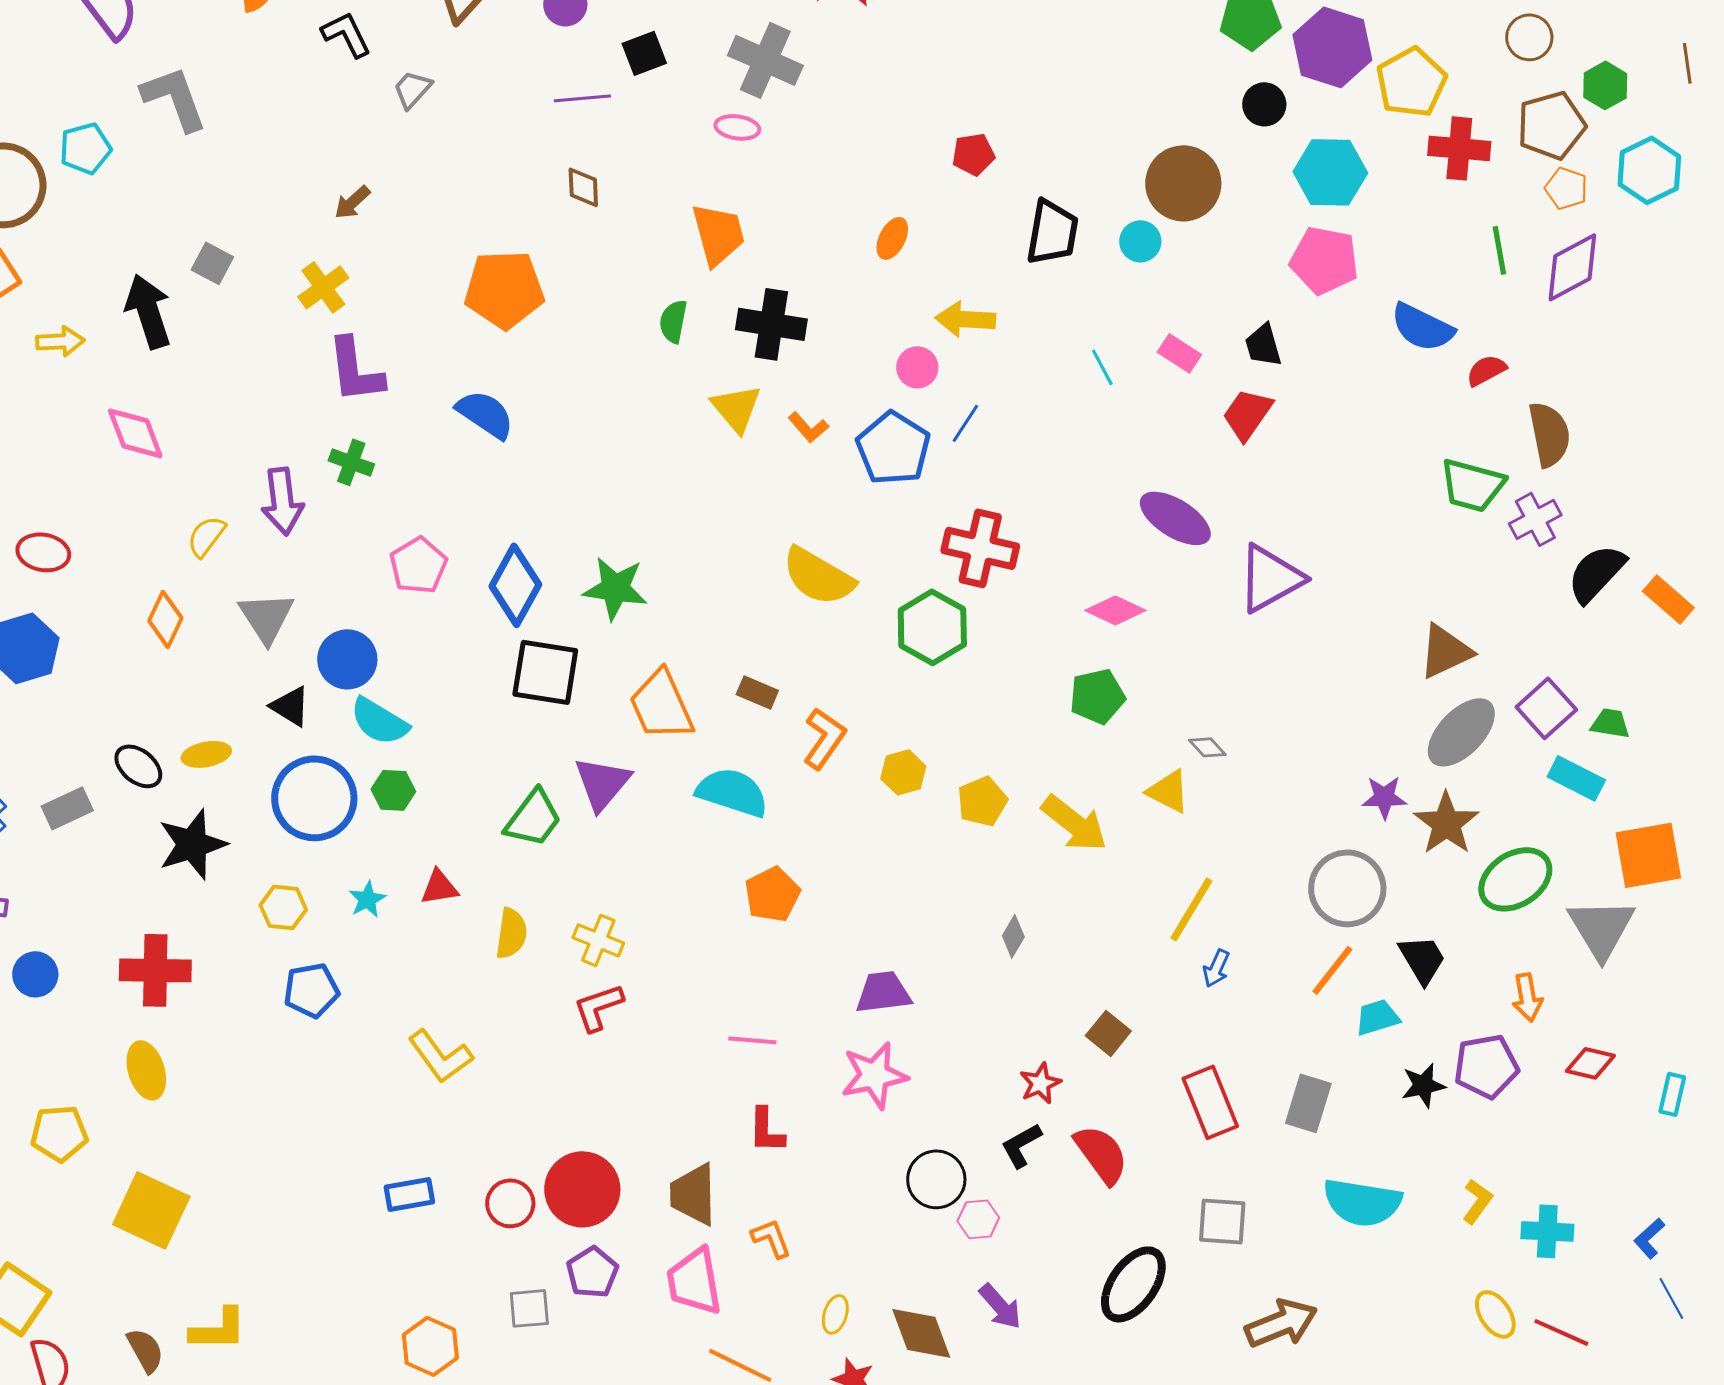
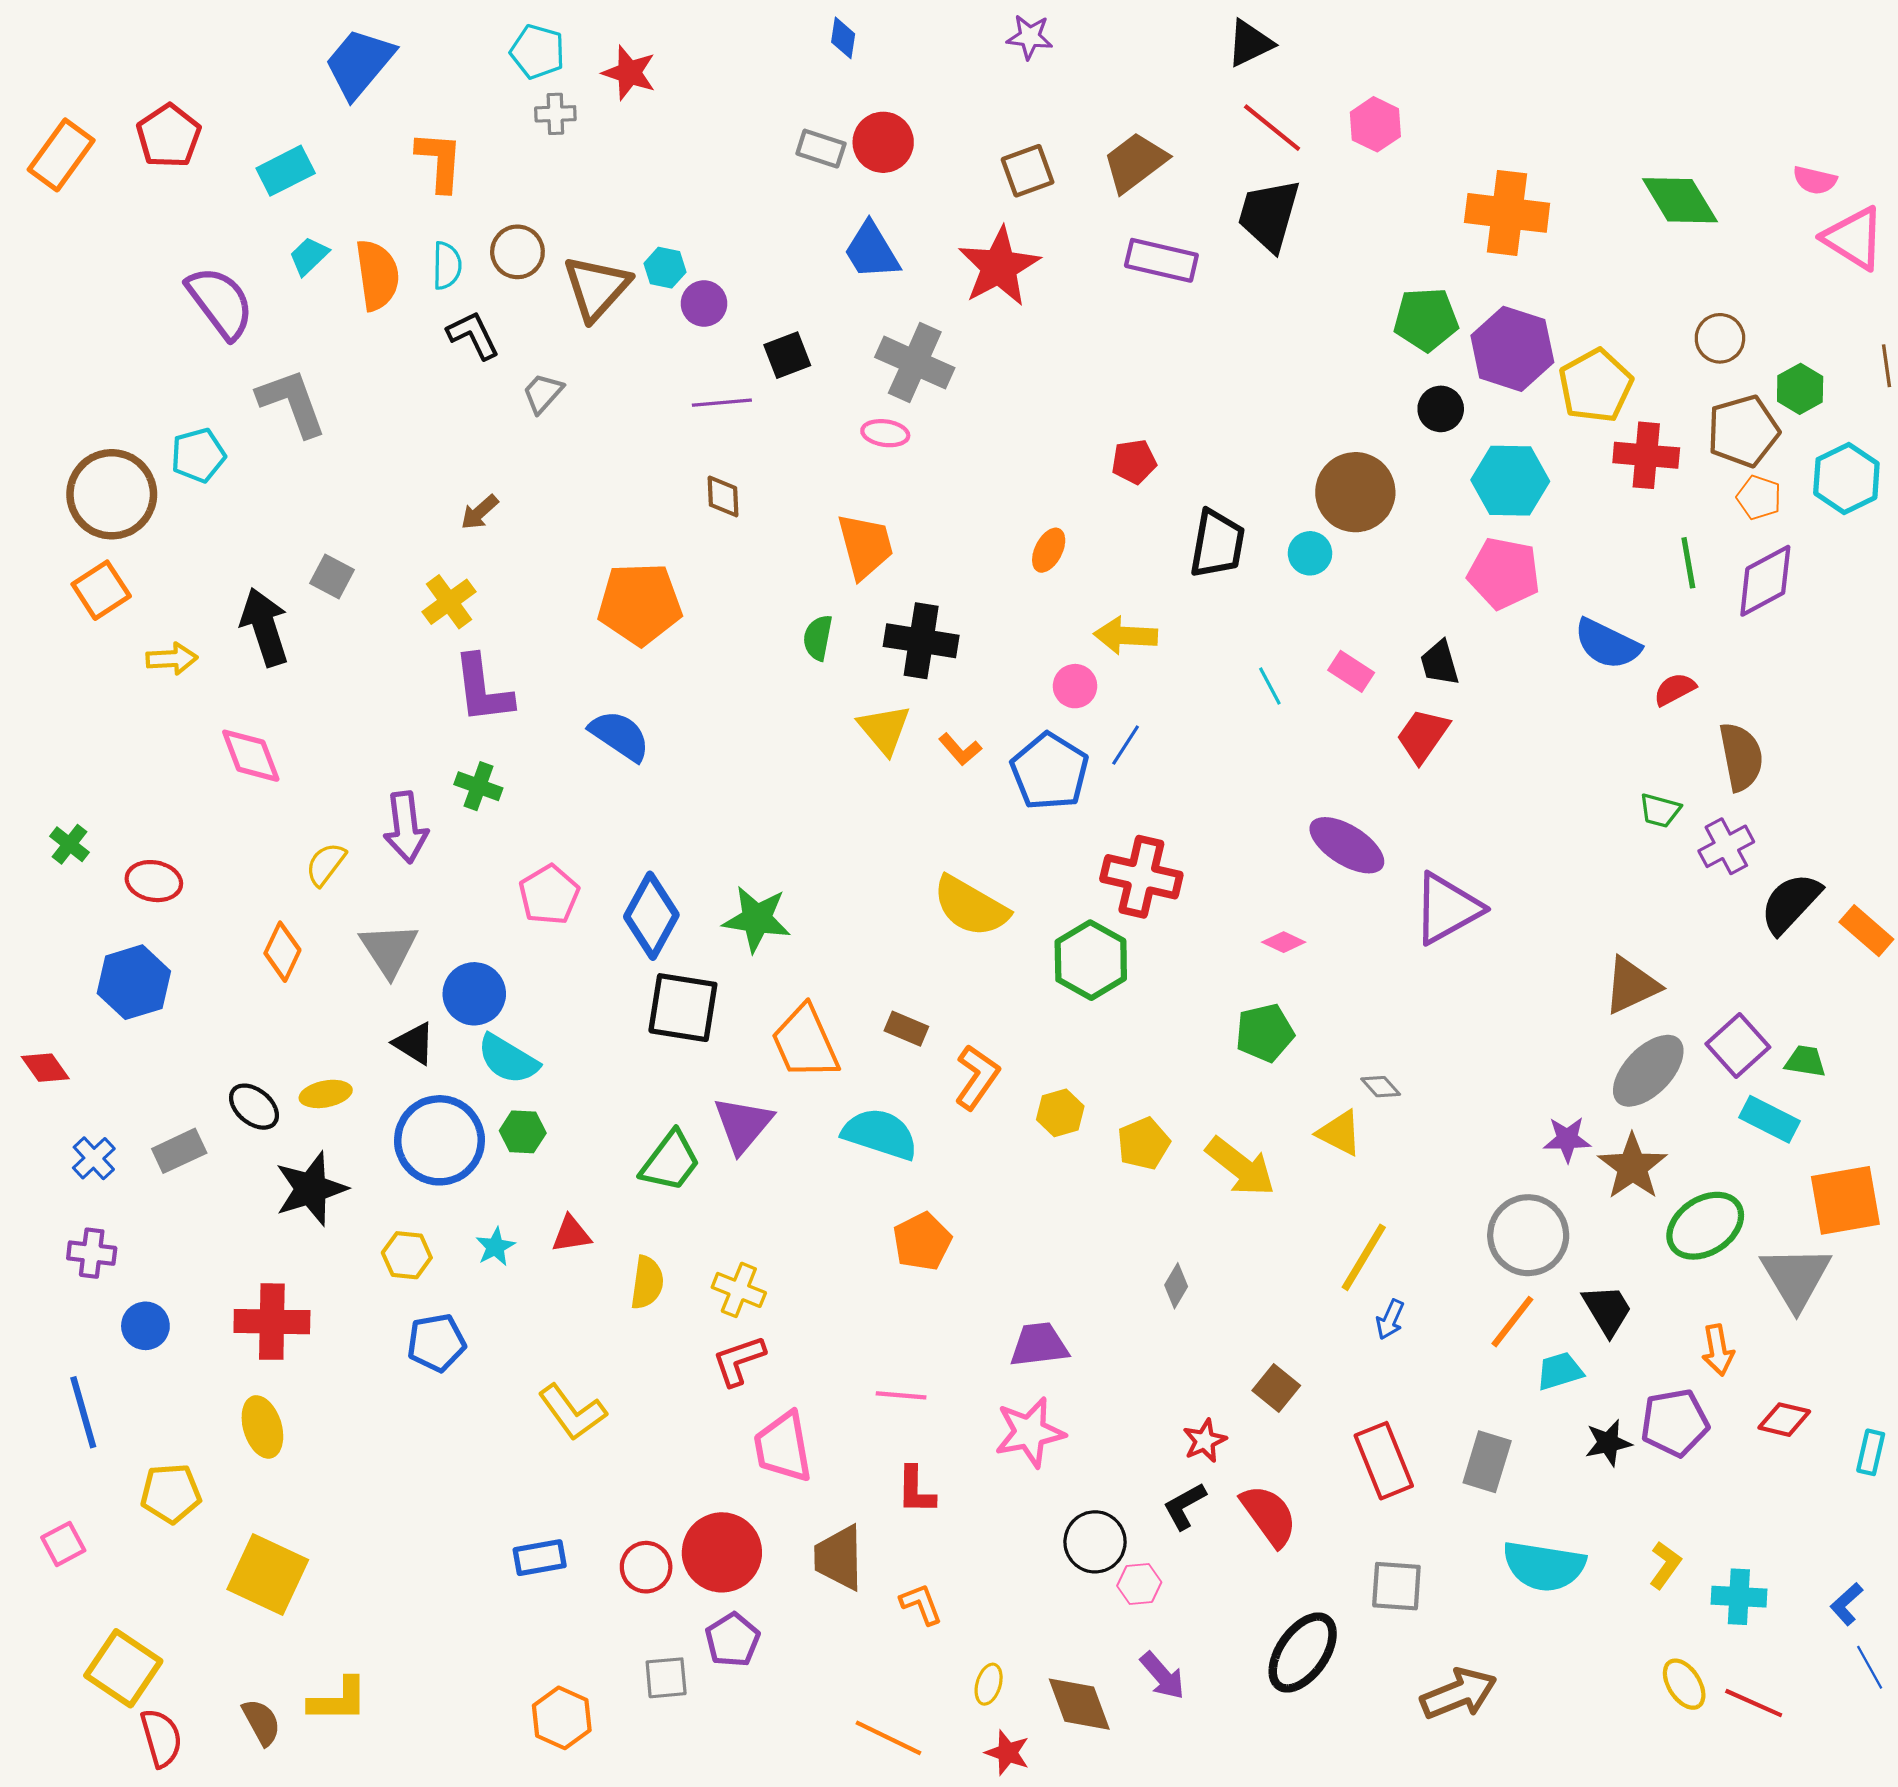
green trapezoid: (1472, 485) -> (1660, 810), size x0.6
pink diamond: (1115, 610) -> (1284, 942), size x0.7
pink trapezoid: (694, 1281) -> (783, 1447), moved

